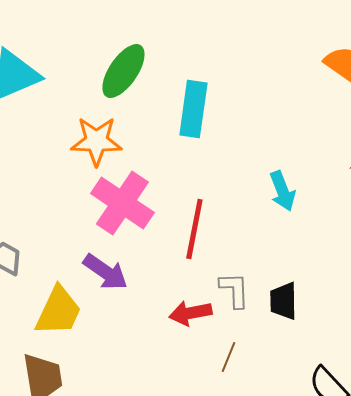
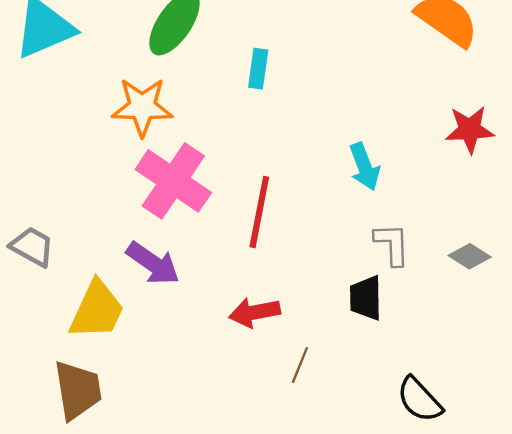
cyan rectangle: (193, 109) -> (258, 69), size x0.6
gray L-shape: (234, 290) -> (392, 244), moved

